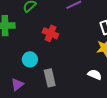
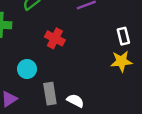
white semicircle: (95, 75) -> (75, 101), moved

